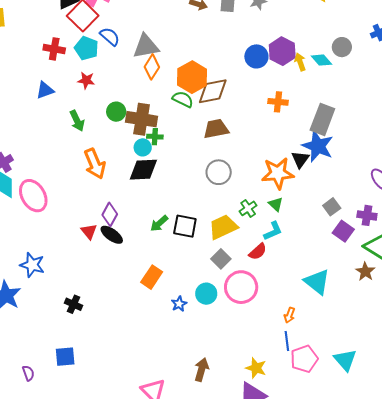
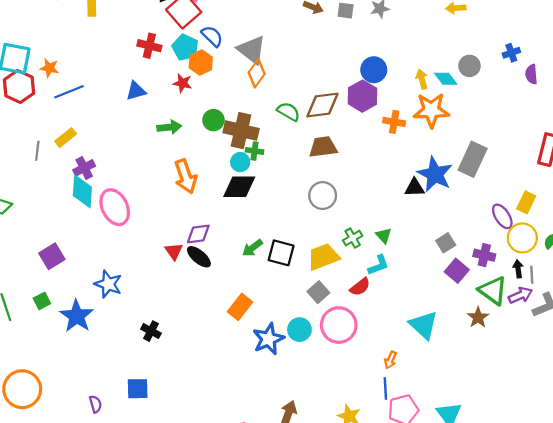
gray triangle: (146, 46) -> (252, 50), turned 44
purple hexagon: (282, 51) -> (362, 96), moved
orange hexagon: (192, 77) -> (201, 62), moved, size x0.7
gray rectangle: (322, 119) -> (473, 159), moved
green arrow: (77, 121) -> (169, 127), turned -75
black triangle: (300, 159) -> (414, 188), turned 48
orange star: (278, 173) -> (431, 110), moved
purple diamond: (110, 214) -> (198, 234), turned 50
blue star: (179, 304) -> (268, 339), size x1.8

